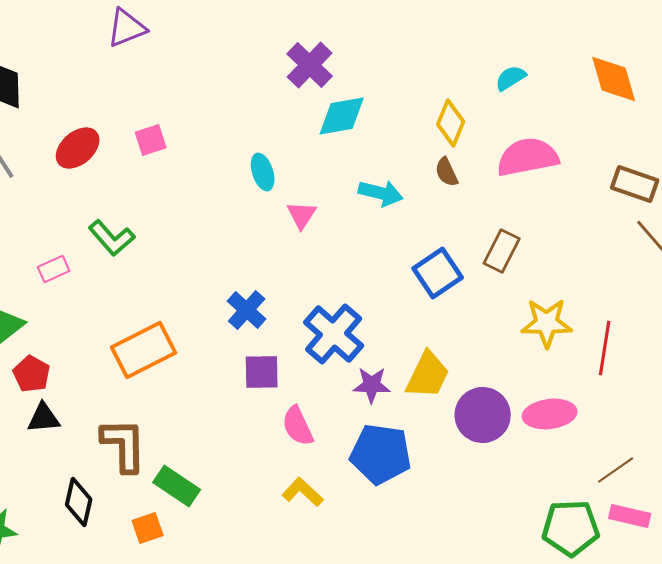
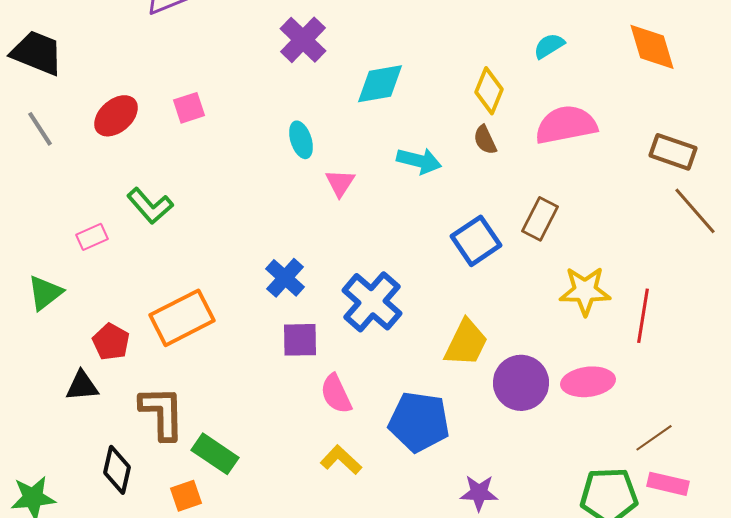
purple cross: (310, 65) -> (303, 40), moved
red pentagon: (32, 374) -> (111, 342), moved
purple star: (372, 385) -> (479, 493), moved

